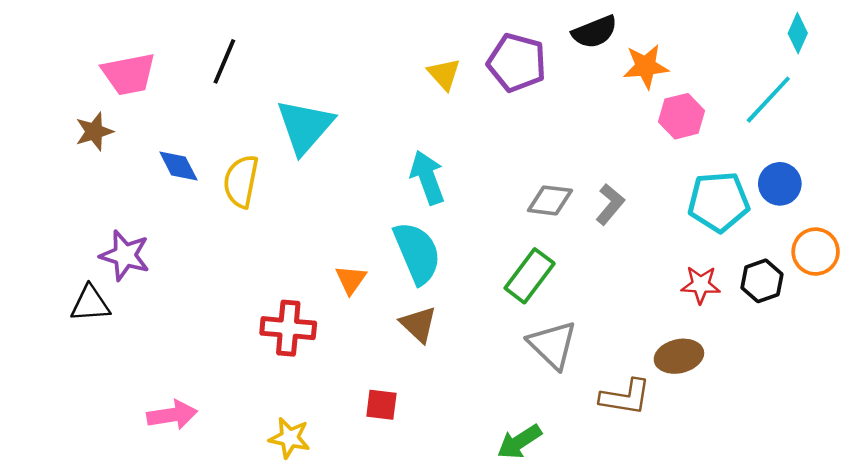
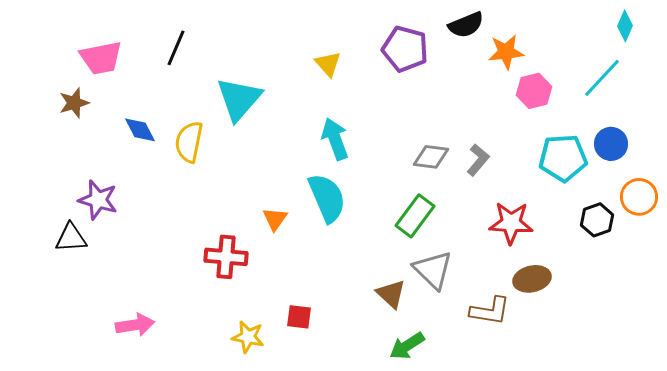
yellow triangle: (444, 74) -> (328, 64), moved
red star: (701, 285) -> (511, 223), moved, size x1.4
brown triangle: (418, 324) -> (391, 294), moved
yellow star: (290, 438) -> (248, 337), moved

